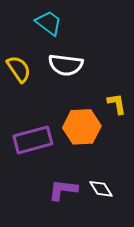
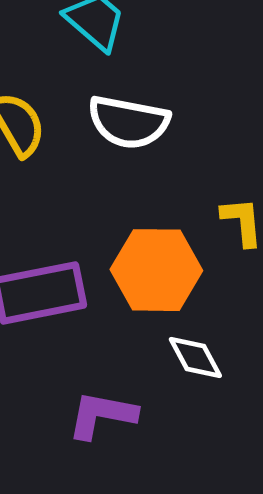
white diamond: (101, 189) -> (195, 358), moved

